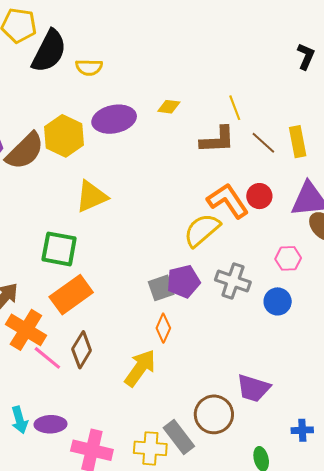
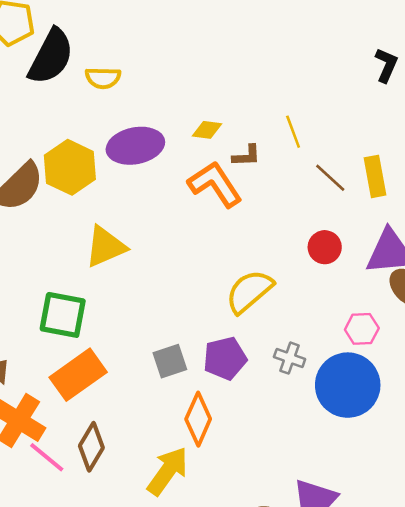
brown L-shape: (217, 140) -> (246, 156), moved, size x0.6
orange L-shape: (228, 201) -> (215, 184), moved
gray cross: (233, 281) -> (290, 358), size x0.7
gray square: (161, 288) -> (170, 361), moved
blue circle: (278, 301) -> (348, 385), size x1.8
orange diamond: (163, 328) -> (198, 419), size x1.4

